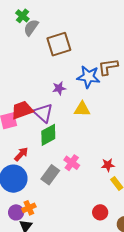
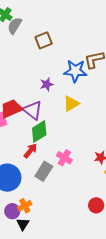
brown square: (59, 44) -> (44, 40), size x0.7
yellow triangle: (82, 109) -> (71, 104), turned -30
red arrow: (21, 154) -> (30, 151), moved

